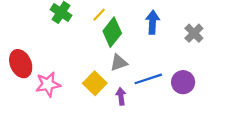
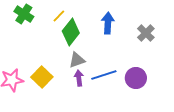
yellow square: (95, 83) -> (42, 77), moved
purple arrow: (121, 96) -> (79, 78), moved

